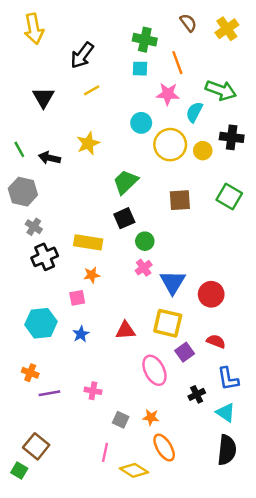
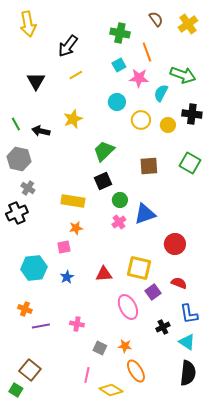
cyan square: (140, 69) -> (119, 65), moved, turned -32
yellow circle: (170, 145) -> (141, 120), size x0.7
black cross: (45, 257) -> (17, 213), moved
blue triangle: (173, 282) -> (145, 214), moved, turned 40

